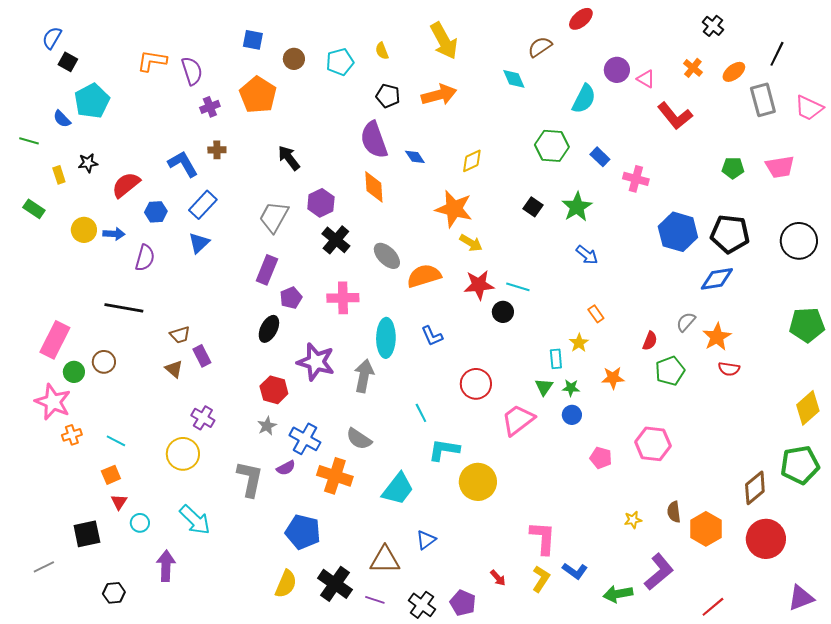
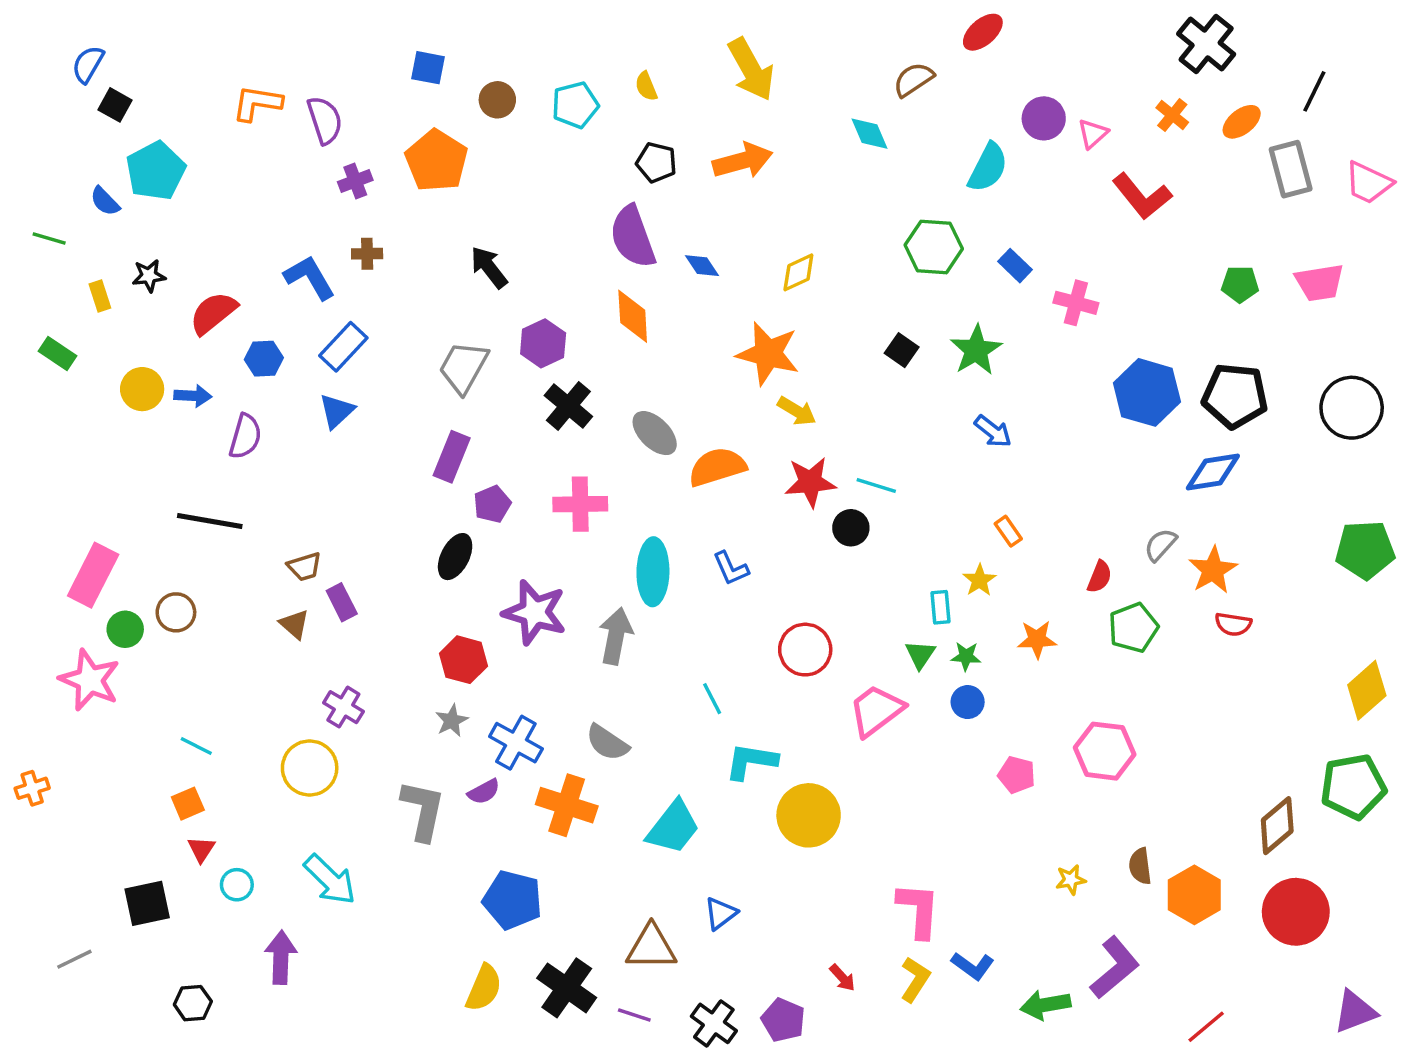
black cross: (713, 26) -> (1206, 44), size x1.6
pink triangle: (646, 79) -> (1093, 134), turned 48
orange cross: (72, 435) -> (32, 788), moved

